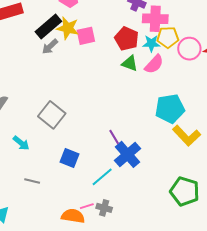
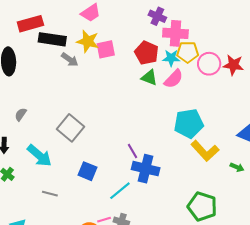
black rectangle: (48, 27) -> (52, 39), moved, turned 48
gray arrow: (50, 47) -> (70, 59), turned -102
cyan arrow: (21, 143) -> (39, 156), size x1.5
blue cross: (127, 154) -> (146, 169), turned -36

